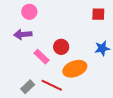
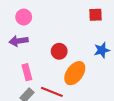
pink rectangle: (42, 57) -> (27, 72), moved, turned 35
orange ellipse: (75, 69) -> (75, 73), turned -30

